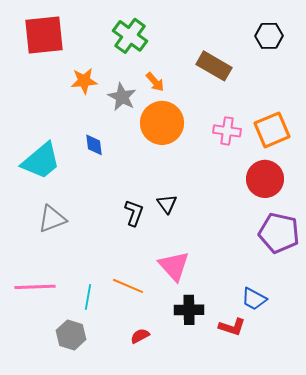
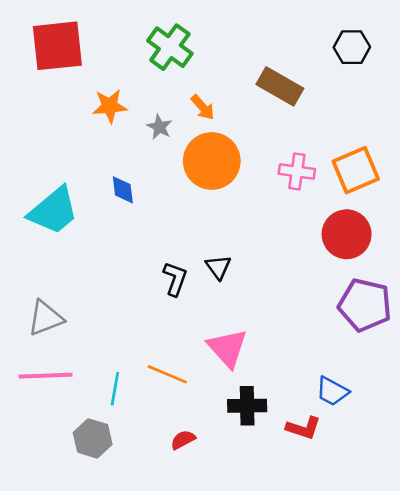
gray star: (122, 97) -> (159, 127), size x0.7
gray triangle: (52, 219) -> (46, 318), moved

